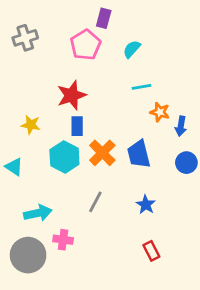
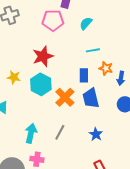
pink pentagon: (85, 45) -> (53, 20), turned 30
blue rectangle: (77, 126) -> (84, 75), moved
cyan hexagon: (64, 157) -> (41, 84), moved
cyan arrow: (38, 213) -> (31, 133), moved, turned -66

